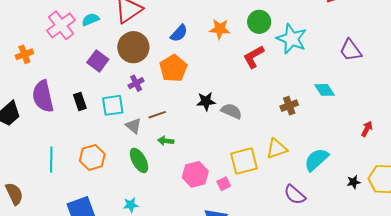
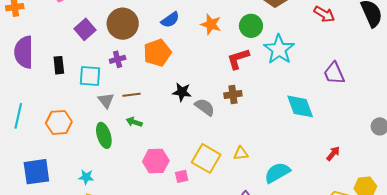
cyan diamond: (324, 90) -> (300, 106), size x1.4
brown cross: (289, 106) -> (233, 95), moved
yellow triangle: (277, 149) -> (241, 153), size x0.7
yellow square: (244, 161) -> (206, 158), turned 32

